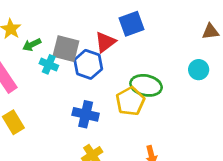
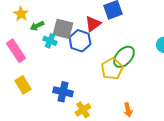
green ellipse: (146, 85) -> (124, 57), turned -60
blue cross: (86, 114) -> (63, 92), moved

